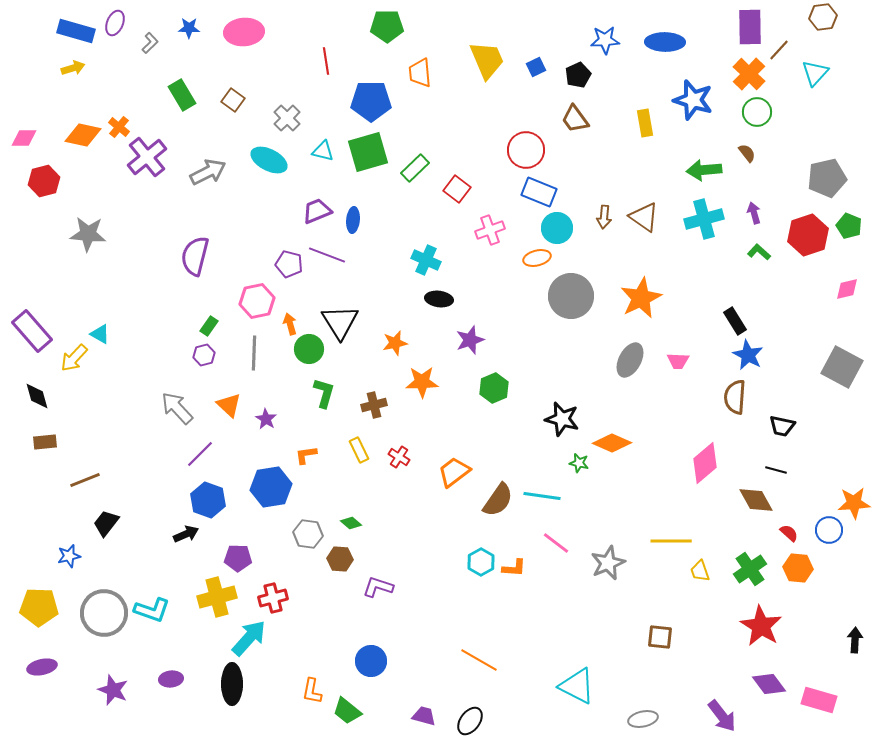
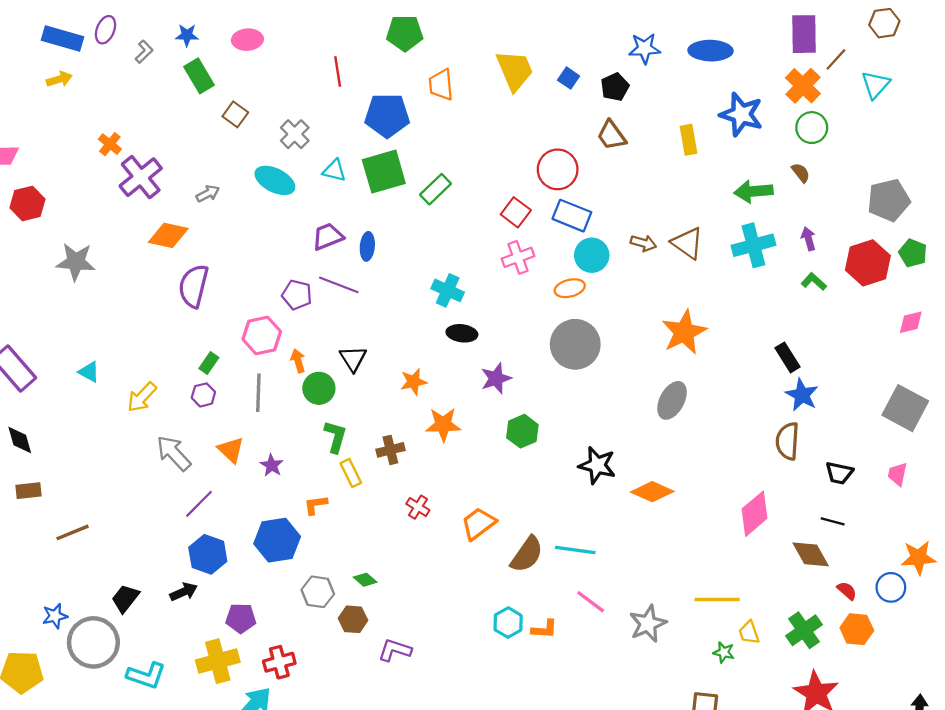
pink ellipse: (244, 32) -> (247, 40), size x0.7
blue square: (536, 67) -> (569, 78), turned -30
green rectangle: (182, 95) -> (199, 76), moved
orange diamond: (83, 135) -> (168, 235), moved
gray arrow: (208, 172) -> (208, 194), size x0.6
red square: (457, 189) -> (516, 212), moved
brown arrow: (604, 217) -> (643, 243), turned -80
gray circle: (571, 296) -> (575, 344), moved
black triangle: (340, 322) -> (353, 359), size x0.7
yellow arrow: (74, 358) -> (142, 397), moved
pink trapezoid: (678, 361) -> (898, 474), moved, turned 100
yellow rectangle: (359, 450) -> (351, 473), moved
green star: (579, 463) -> (724, 652), moved
black trapezoid: (106, 523) -> (125, 598), moved
gray circle: (104, 613) -> (93, 642), moved

